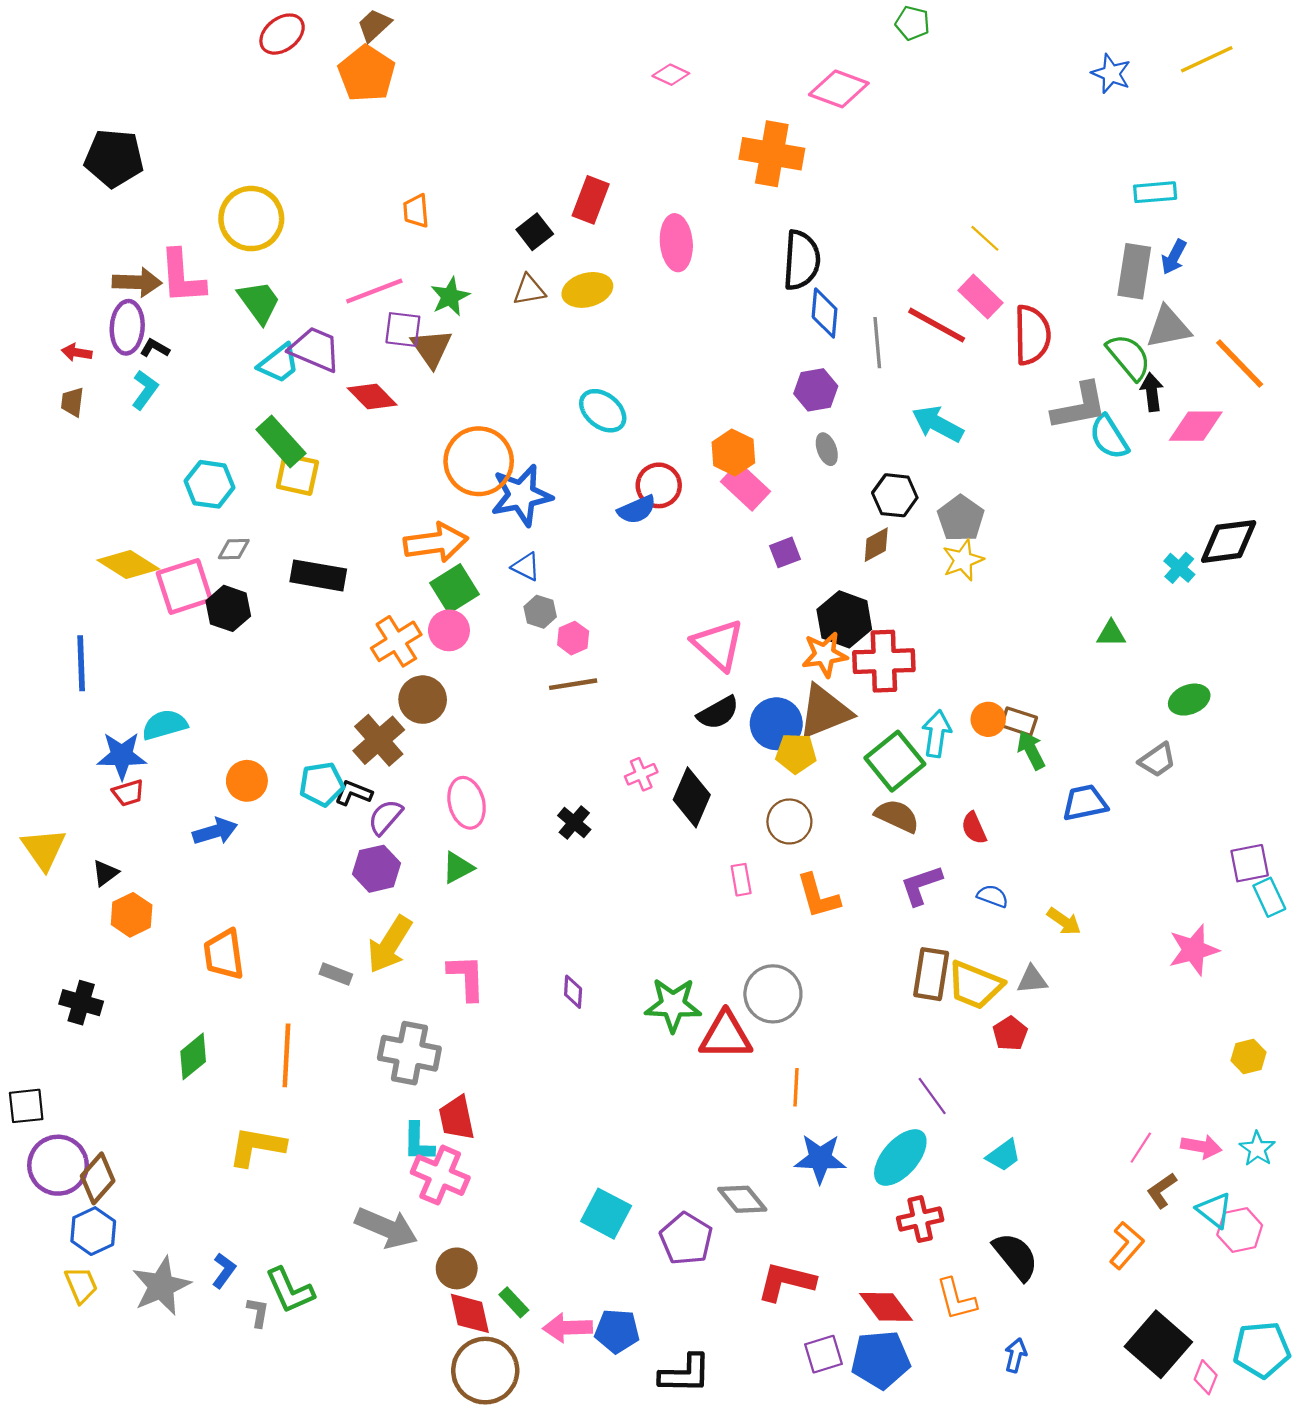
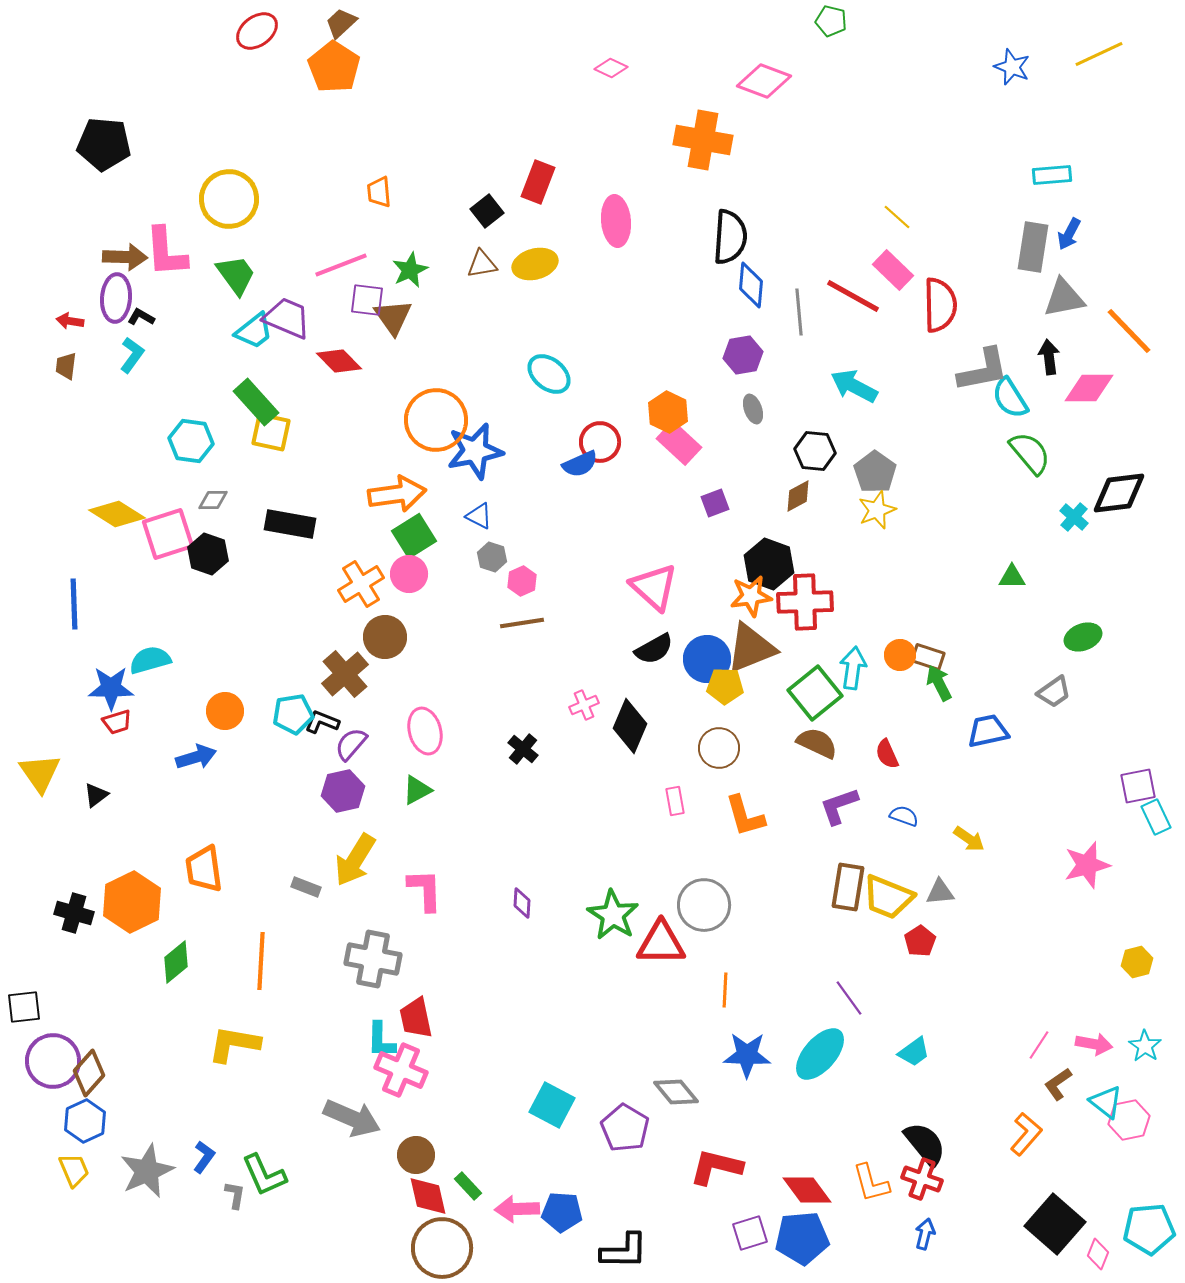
green semicircle: (1129, 357) -> (1030, 453), moved
orange hexagon: (132, 915) -> (132, 902), moved, size x1.5
green star: (673, 1005) -> (613, 915), turned 30
red cross: (920, 1219) -> (922, 1179), moved, turned 33

